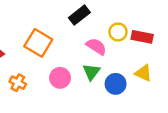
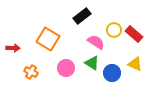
red rectangle: (142, 37) -> (134, 34), turned 30
green triangle: (91, 72) -> (92, 63), turned -35

